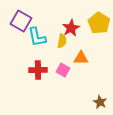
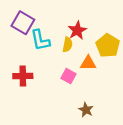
yellow pentagon: (99, 23) -> (108, 46), moved
red cross: (38, 70) -> (23, 76), moved
brown star: (100, 102) -> (86, 110), moved

